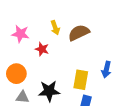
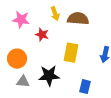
brown semicircle: (79, 33) -> (78, 19), turned 30
yellow rectangle: (81, 80) -> (71, 53), moved

